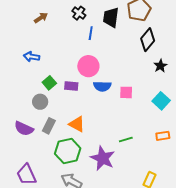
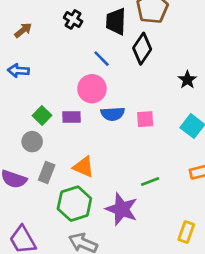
blue line: (91, 33) -> (102, 59), moved, turned -48
black diamond: (148, 40) -> (142, 49), moved
blue arrow: (32, 57) -> (18, 71), moved

